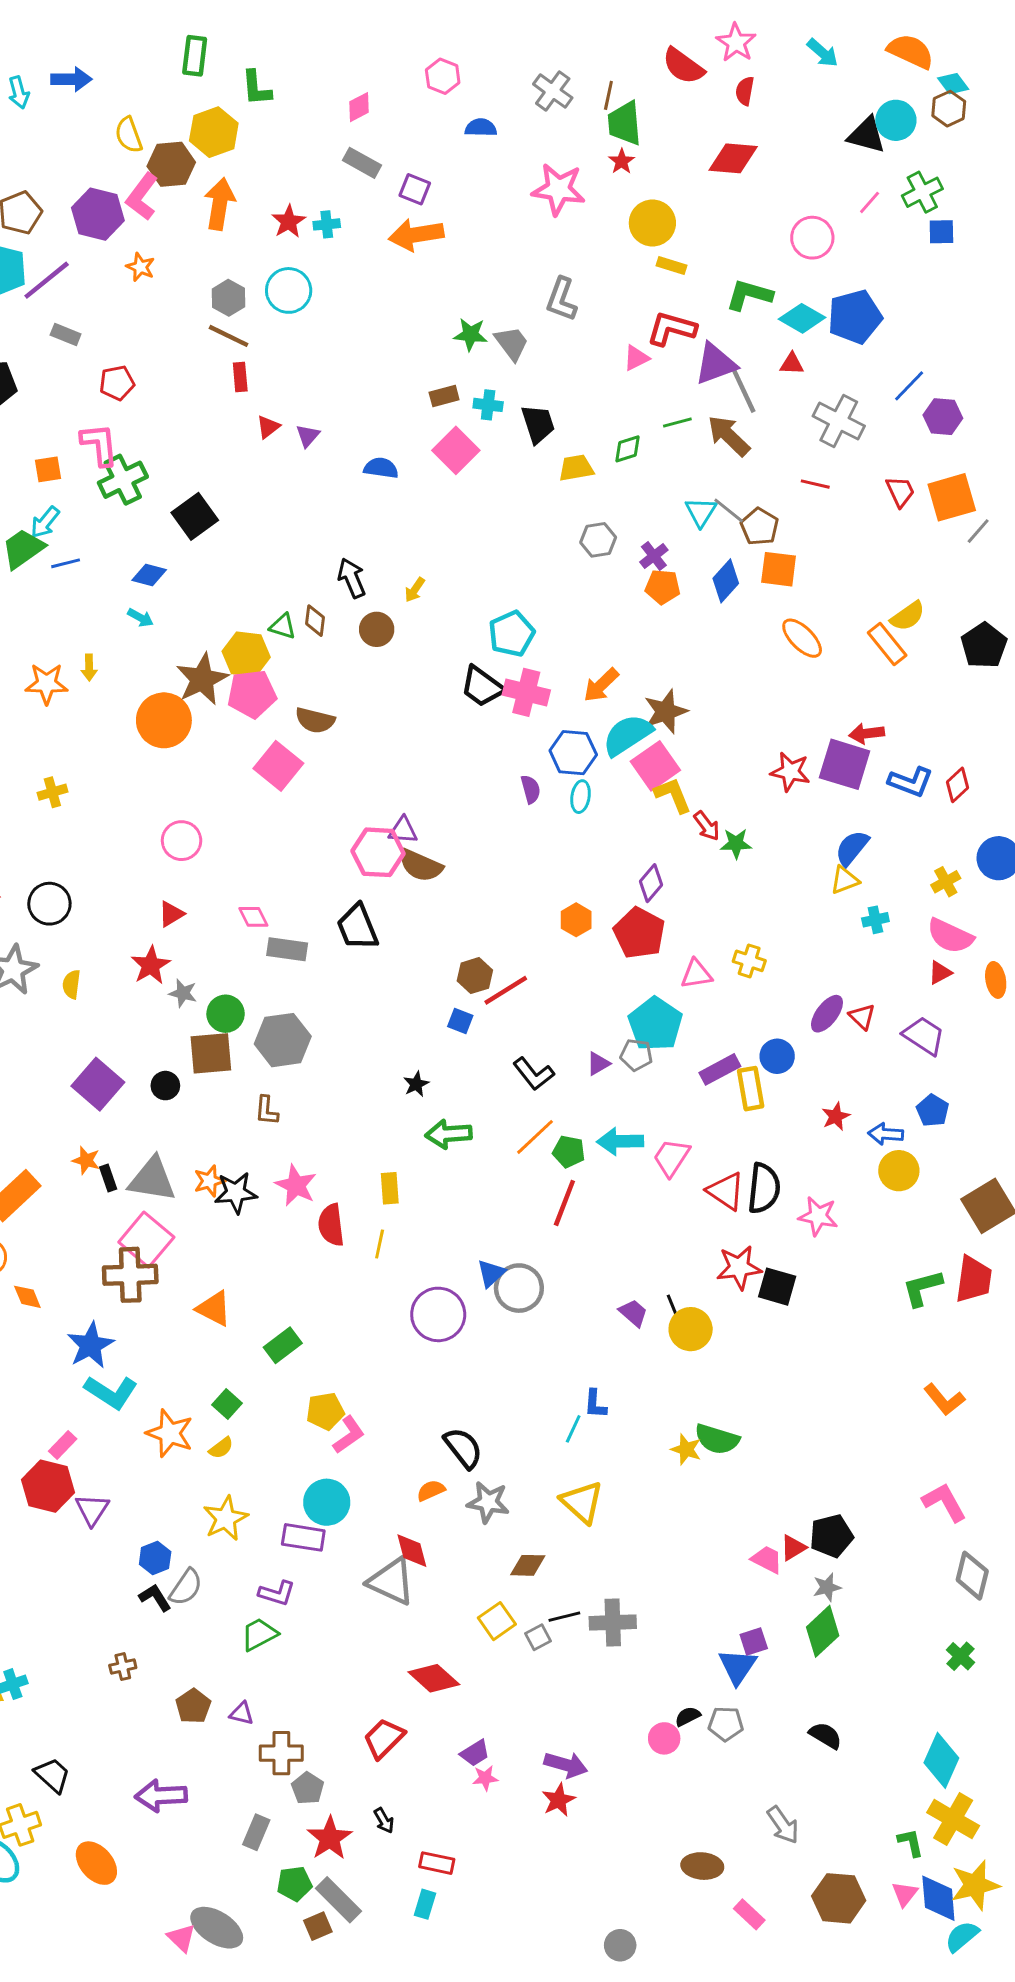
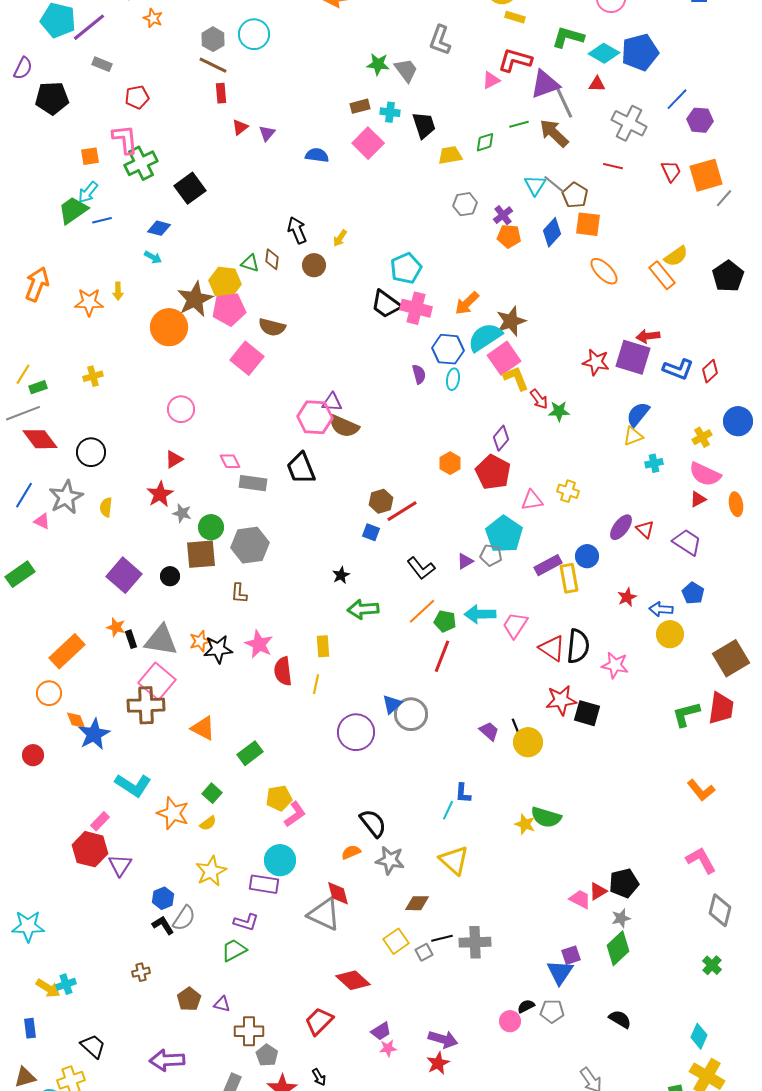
blue star: (91, 1345) -> (94, 734), moved
cyan diamond: (941, 1760) -> (699, 1036), size x0.7

